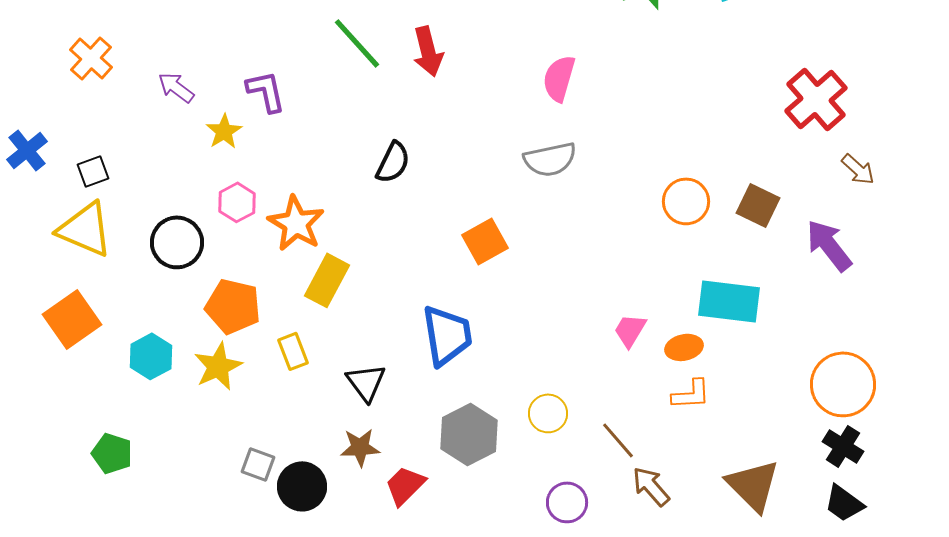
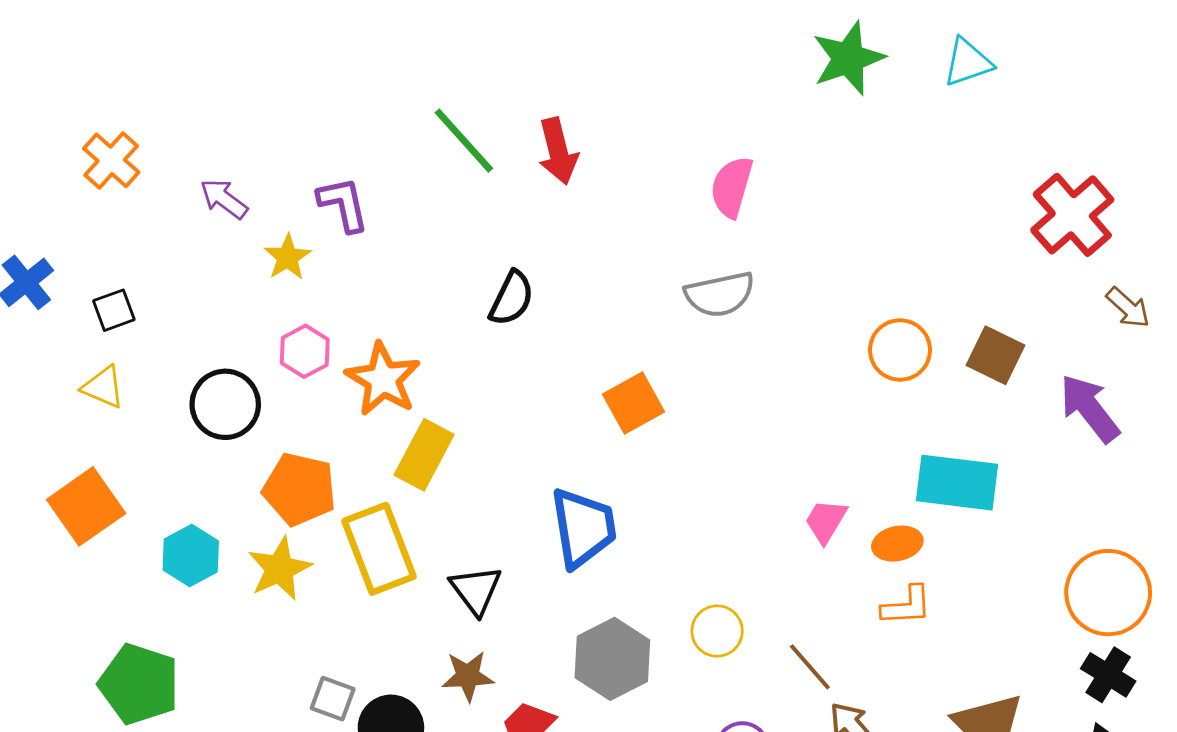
yellow triangle: (85, 229) -> (103, 387), size x0.6
yellow rectangle: (293, 351) -> (379, 549), size x1.8
green pentagon: (112, 453) -> (139, 684), size x1.5

